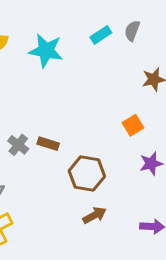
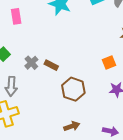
brown arrow: (95, 215) -> (72, 126), moved

